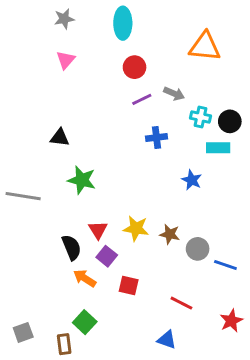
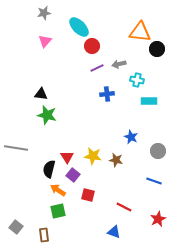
cyan ellipse: (123, 23) -> (79, 27), moved, turned -45
gray arrow: (174, 94) -> (119, 64), turned 144
black circle: (230, 121) -> (157, 49), moved
green star: (82, 180) -> (47, 115), moved
blue star: (192, 180) -> (131, 137), moved
gray line: (23, 196) -> (16, 148), moved
black semicircle: (72, 247) -> (49, 169), turned -144
gray circle: (198, 249) -> (158, 151), moved
green square: (85, 322) -> (58, 211), moved, turned 35
gray square: (23, 332) -> (16, 227), turned -32

